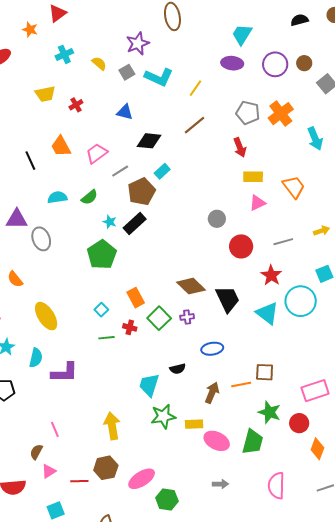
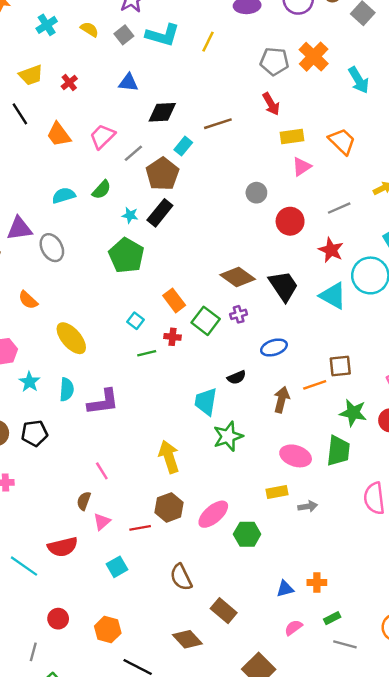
brown line: (194, 125) -> (218, 124), moved, turned 30
black line: (30, 161) -> (20, 114), moved
yellow rectangle: (194, 424) -> (277, 492), moved

